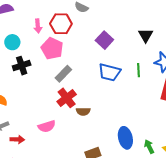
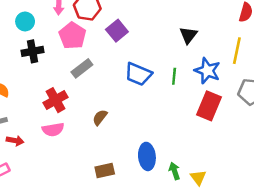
purple square: (104, 40) -> (117, 31), moved
red cross: (67, 98) -> (55, 100), moved
brown semicircle: (83, 111) -> (100, 117), turned 120

